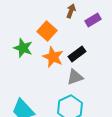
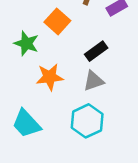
orange star: (53, 57) -> (50, 77), moved, turned -30

